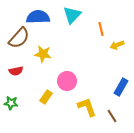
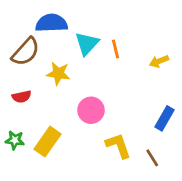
cyan triangle: (72, 15) -> (87, 44), moved
orange line: (101, 29) -> (116, 49), moved
yellow rectangle: (46, 97) -> (47, 142), moved, size x1.5

